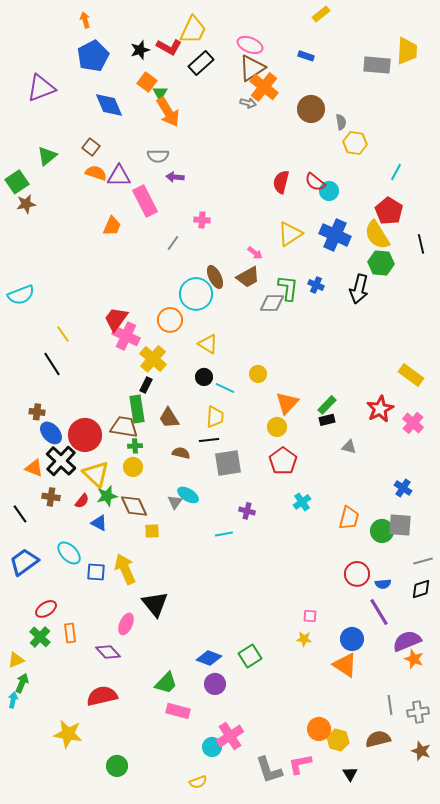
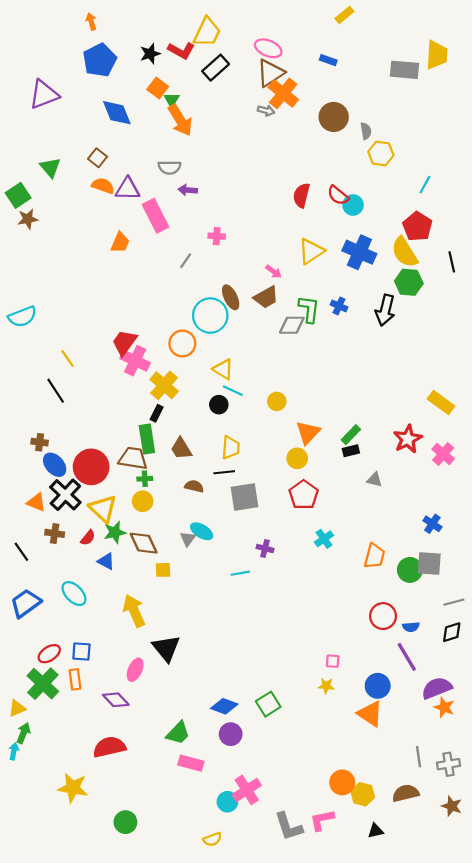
green triangle: (47, 156) -> (50, 167), turned -30
cyan line: (225, 388) -> (233, 391), moved
blue square: (96, 572) -> (81, 651), moved
green cross: (40, 637) -> (43, 684), size x1.4
black triangle: (350, 774) -> (376, 831), turned 49

